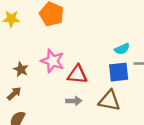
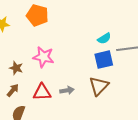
red triangle: (77, 74) -> (42, 92), moved
brown triangle: (109, 101) -> (99, 86), turned -50

